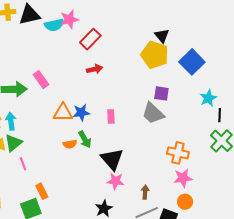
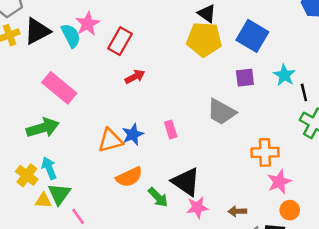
cyan semicircle: (54, 25) -> (71, 36), turned -90
pink rectangle: (41, 80) -> (59, 88), moved, size x1.5
purple square: (161, 93) -> (245, 78), moved
green arrow: (85, 140) -> (158, 197), moved
orange semicircle: (70, 144) -> (129, 177), size x1.5
brown arrow: (145, 192) -> (237, 211), turned -80

